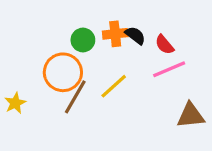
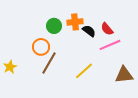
black semicircle: (135, 35) -> (89, 31), moved
orange circle: (63, 72) -> (41, 47), size x0.7
yellow line: (114, 86) -> (84, 71), moved

